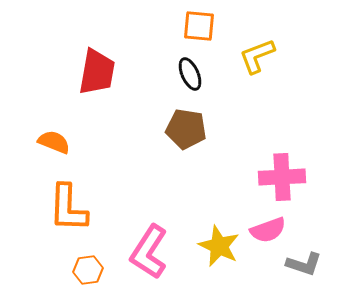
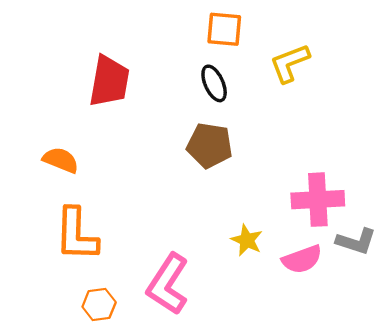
yellow star: (219, 246) -> (247, 240), moved, size x0.7
gray L-shape: (304, 264) -> (356, 241), moved

